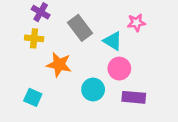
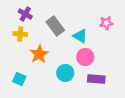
pink star: (136, 23) -> (106, 23), moved
orange star: (59, 65) -> (39, 54), turned 30

